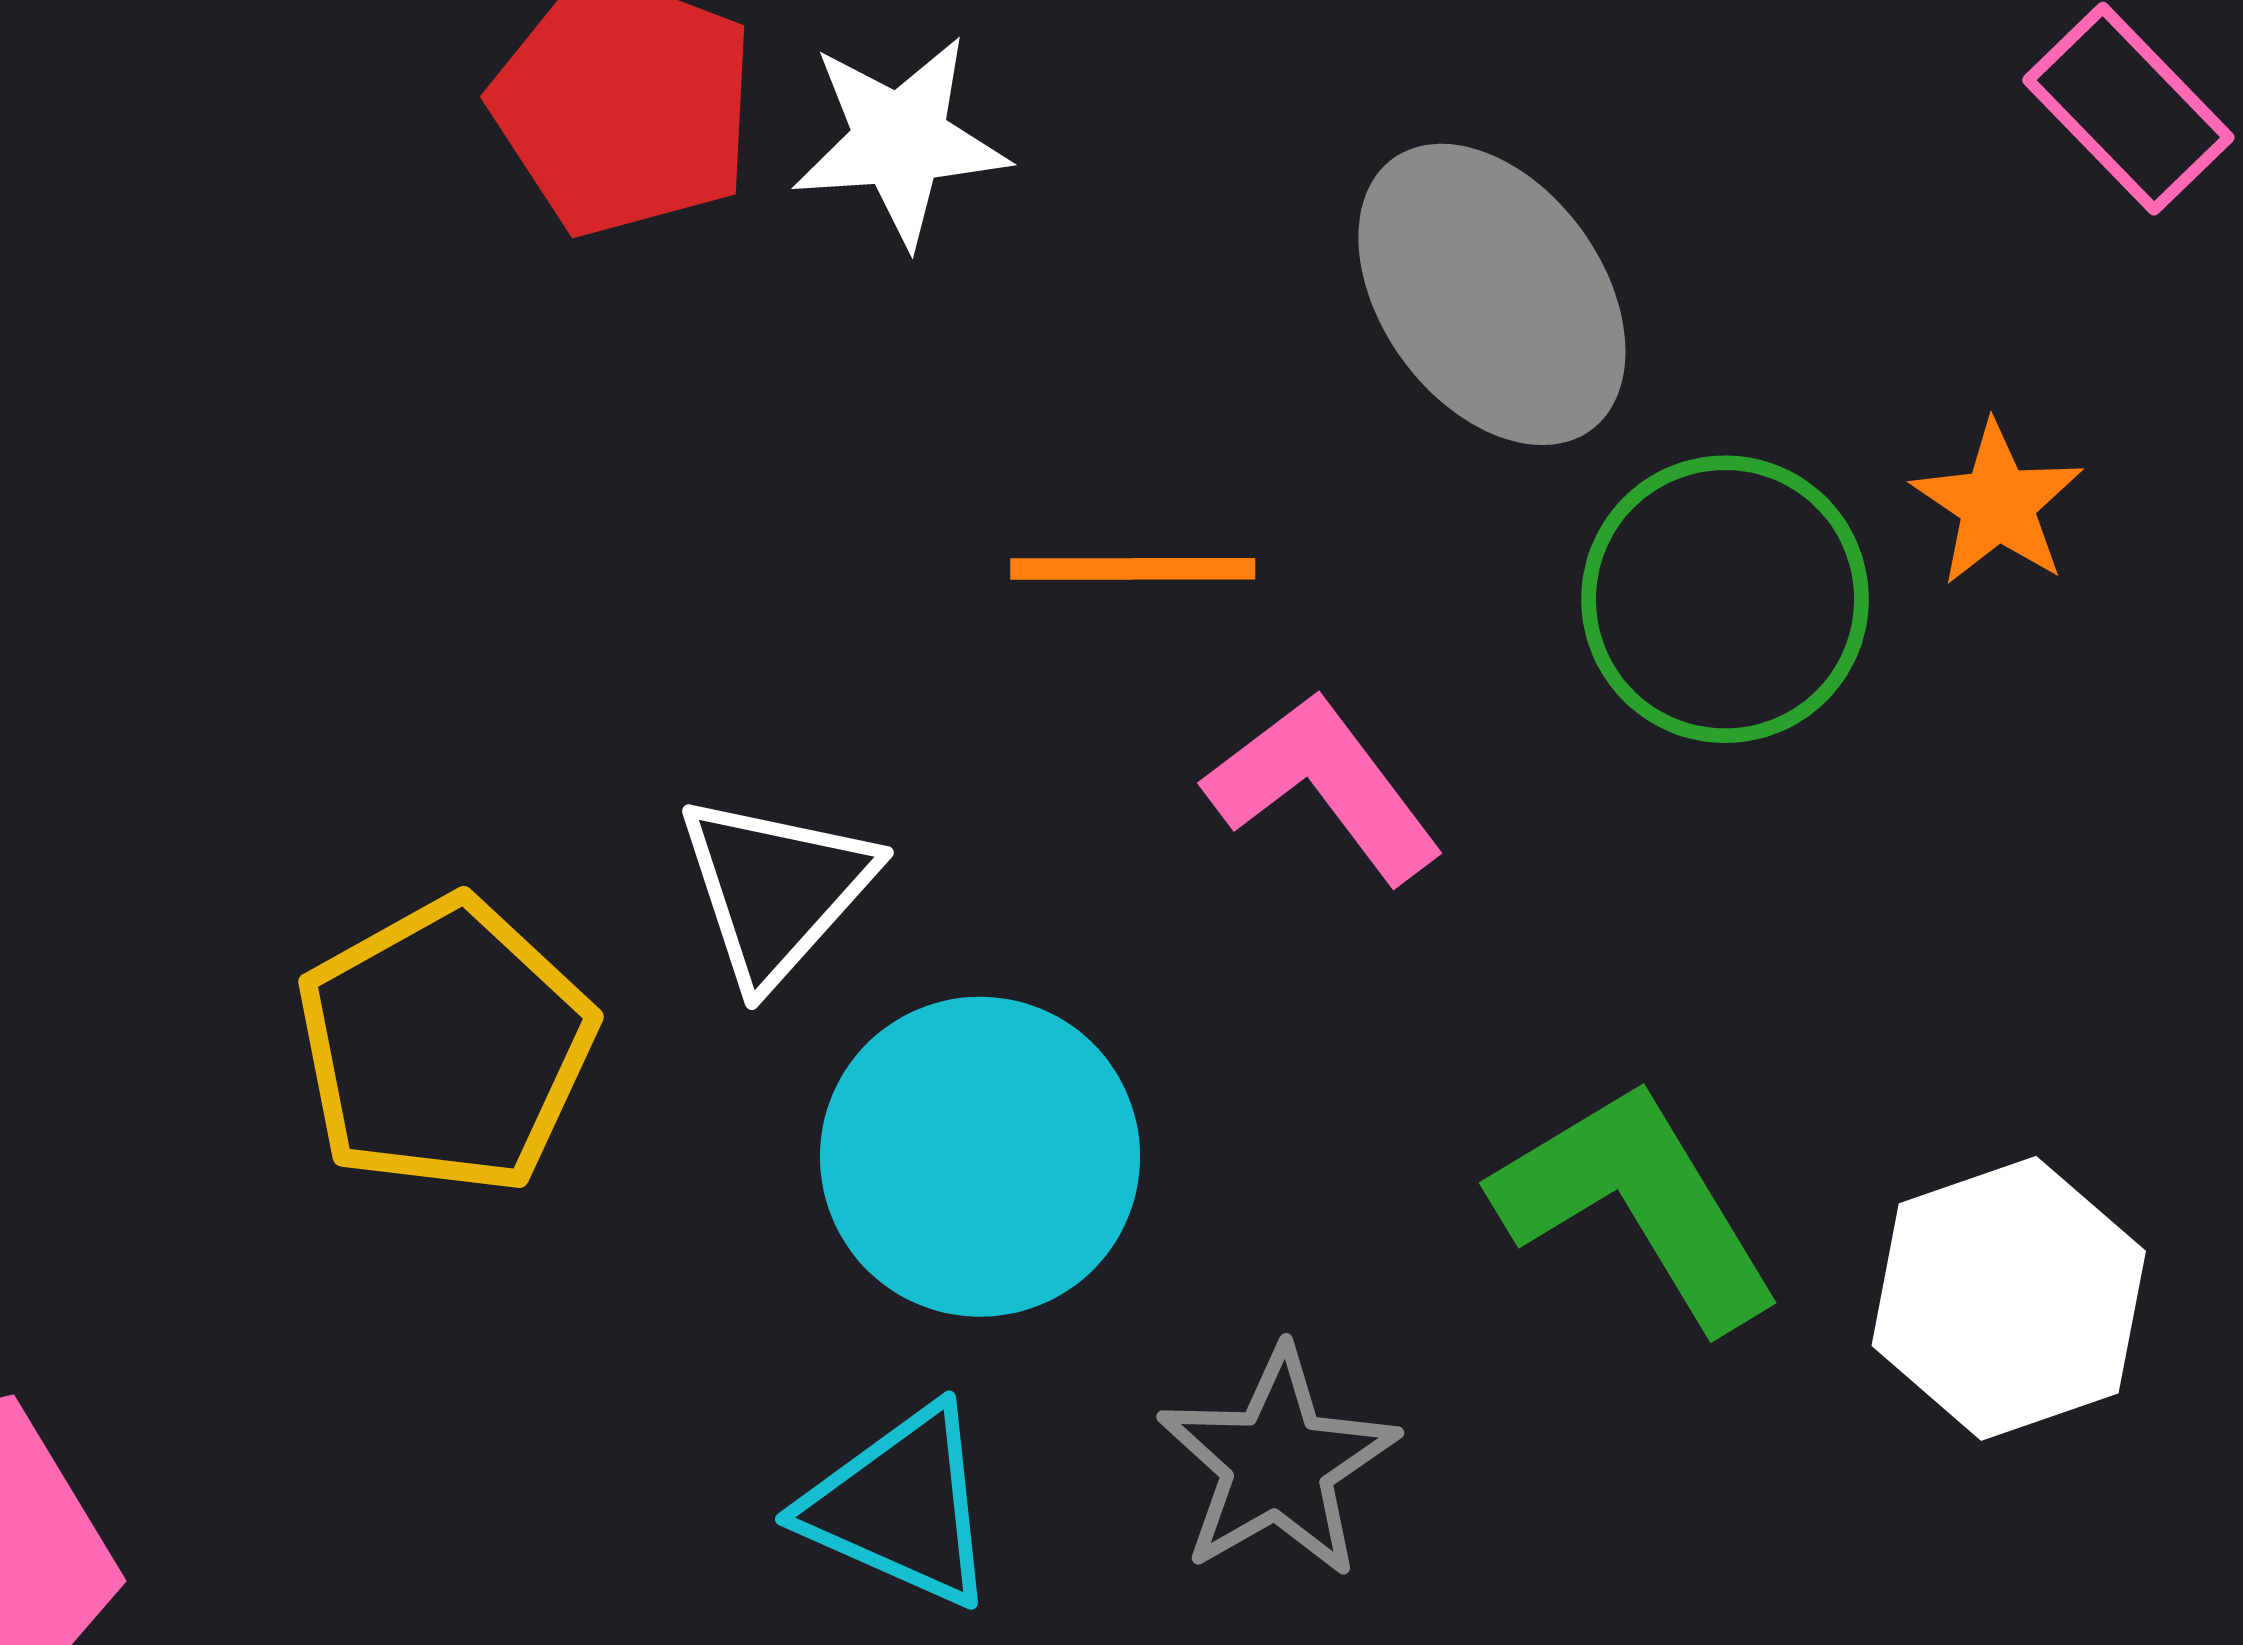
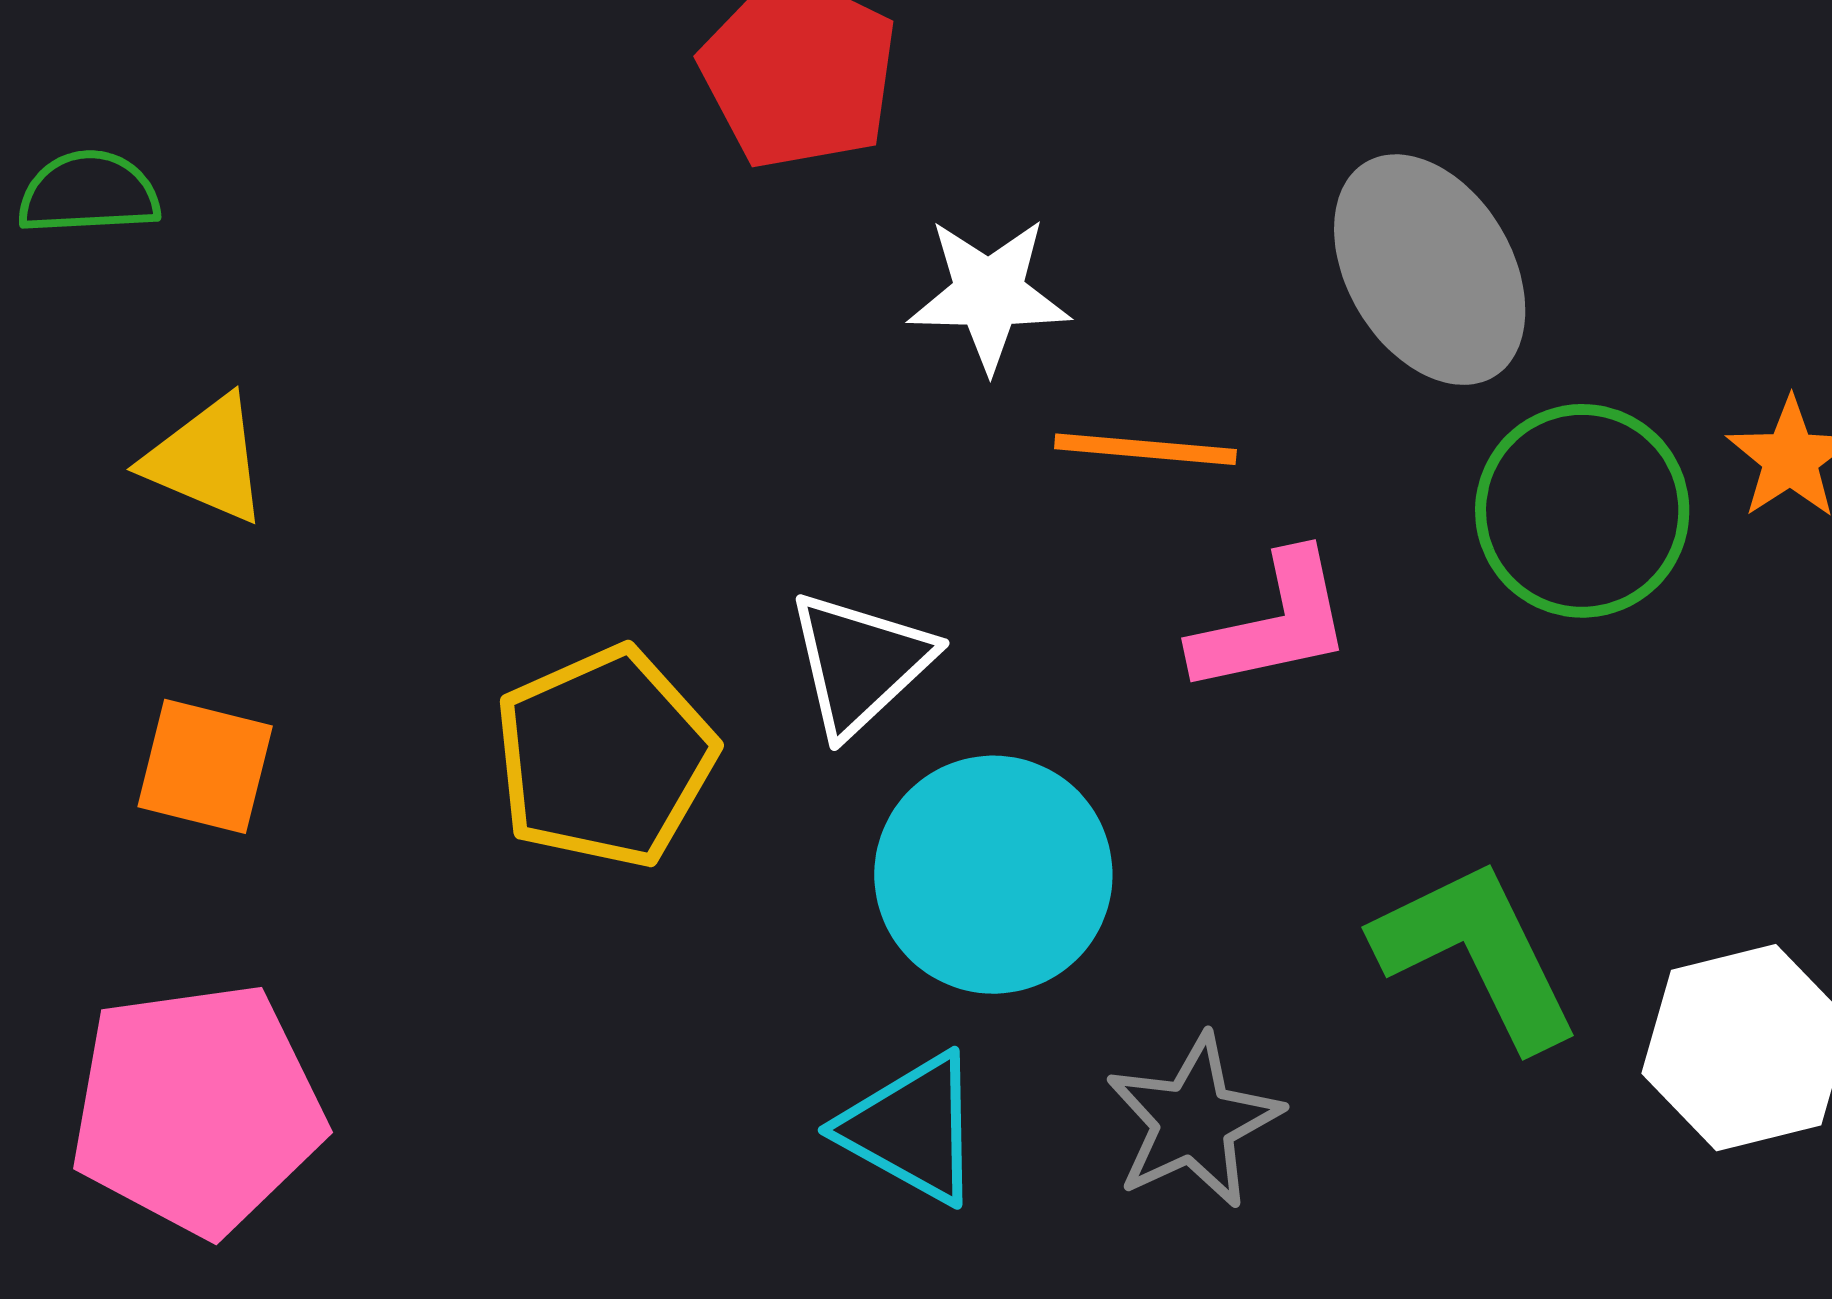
white star: (900, 140) -> (989, 294), moved
pink L-shape: (1324, 787) -> (1273, 624), turned 110

